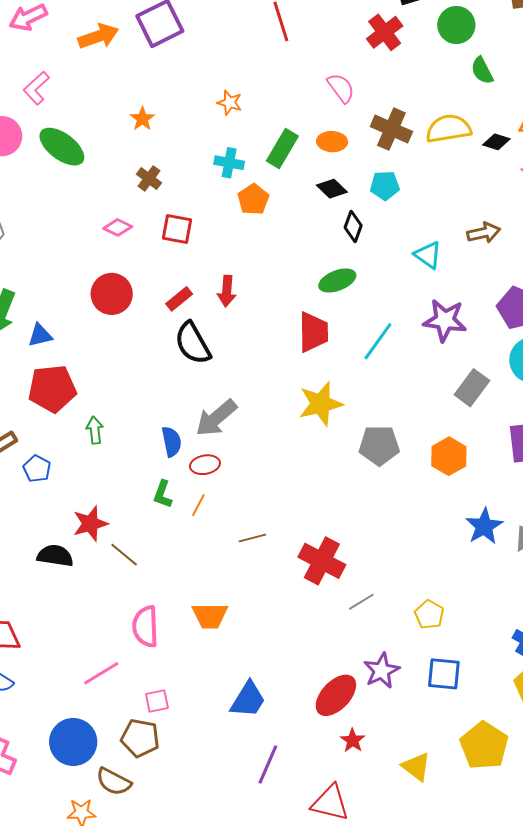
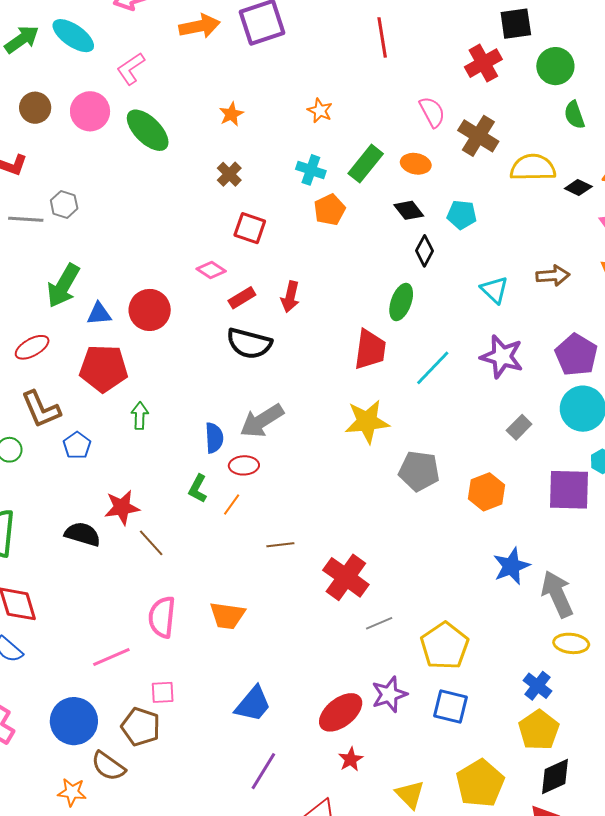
brown cross: (391, 129) -> (478, 136), moved
pink diamond: (118, 227) -> (211, 270), moved
green ellipse: (337, 281) -> (401, 302), turned -57
red circle: (112, 294) -> (150, 310), moved
black semicircle: (193, 343) -> (249, 343), turned -54
gray rectangle: (472, 388) -> (519, 427), size x0.7
yellow pentagon: (429, 615) -> (445, 646), size x1.6

